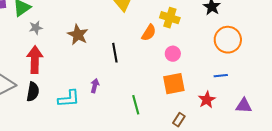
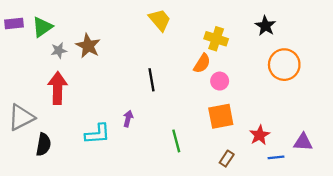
orange semicircle: (149, 33) -> (202, 63), moved
brown star: (78, 35) -> (88, 46), moved
blue line: (221, 76) -> (276, 157), moved
black semicircle: (33, 92) -> (43, 144), moved

